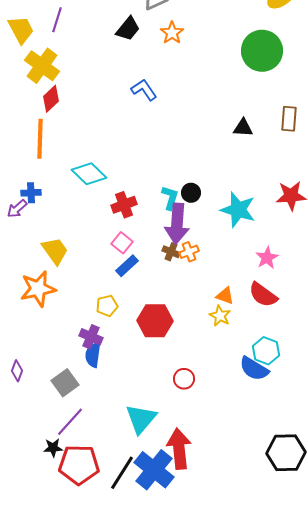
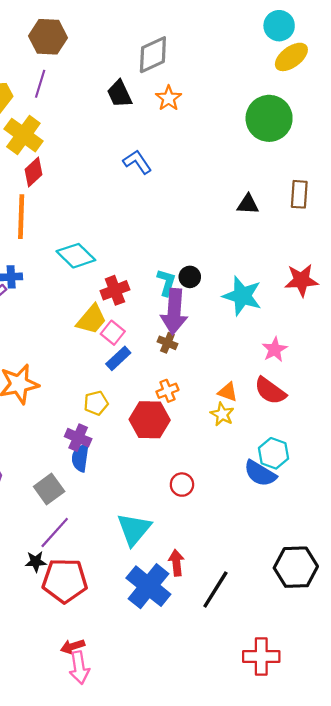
black trapezoid: (128, 29) -> (119, 94), turned 116
yellow trapezoid: (55, 251) -> (92, 319), moved, turned 76
orange cross: (189, 252) -> (167, 391), moved
red arrow: (179, 449) -> (176, 563), size x0.6
black line: (122, 473) -> (215, 590), moved

